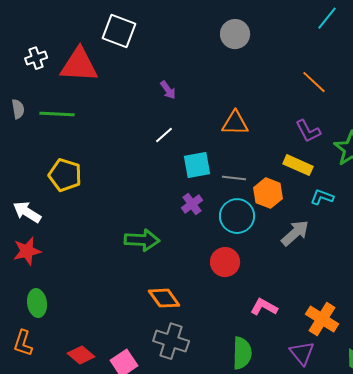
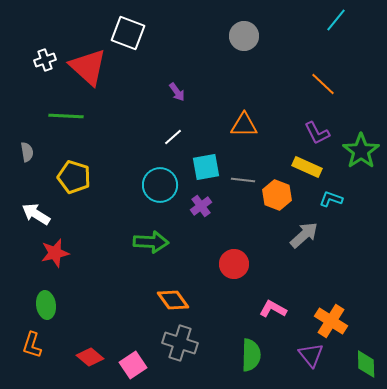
red triangle: (79, 65) -> (88, 67), turned 39
gray semicircle: (18, 109) -> (27, 152), moved
cyan circle: (237, 216) -> (160, 185), moved
red star: (27, 251) -> (55, 253), moved

